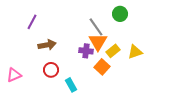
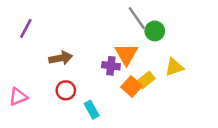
green circle: (120, 14) -> (155, 31), moved
purple line: (32, 22) -> (26, 28), moved
gray line: (96, 27) -> (137, 18), moved
yellow rectangle: (113, 51) -> (146, 80), moved

